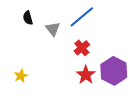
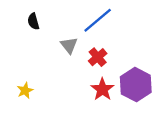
gray triangle: (53, 29) -> (69, 45), moved

